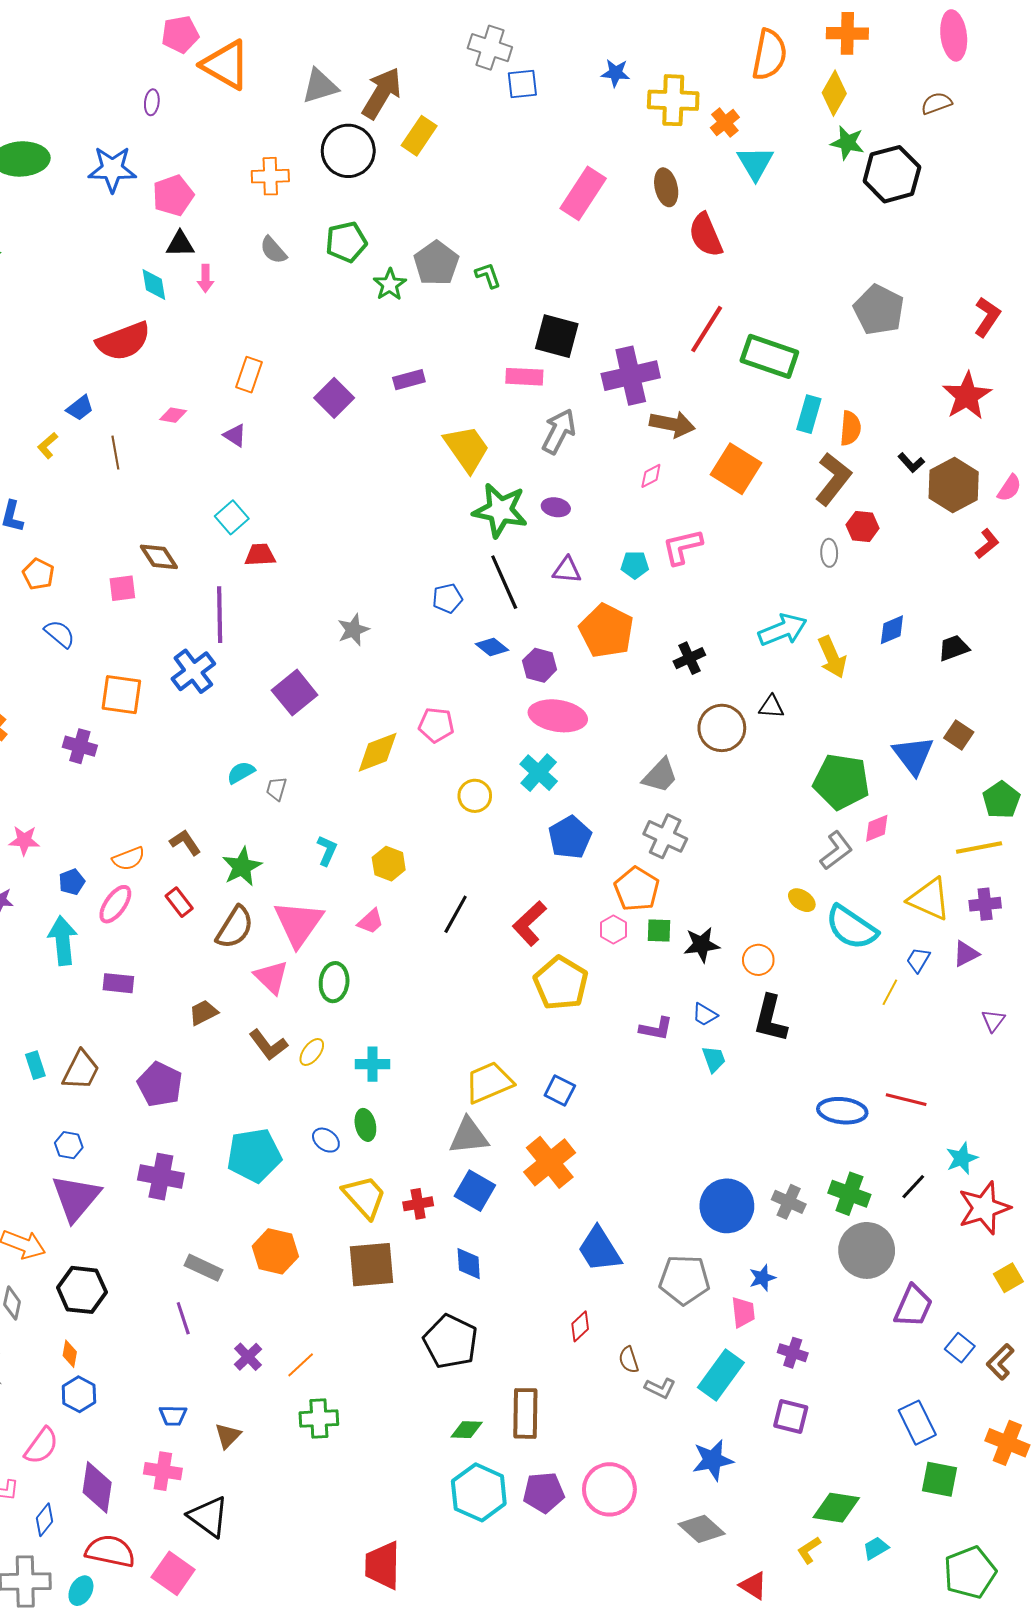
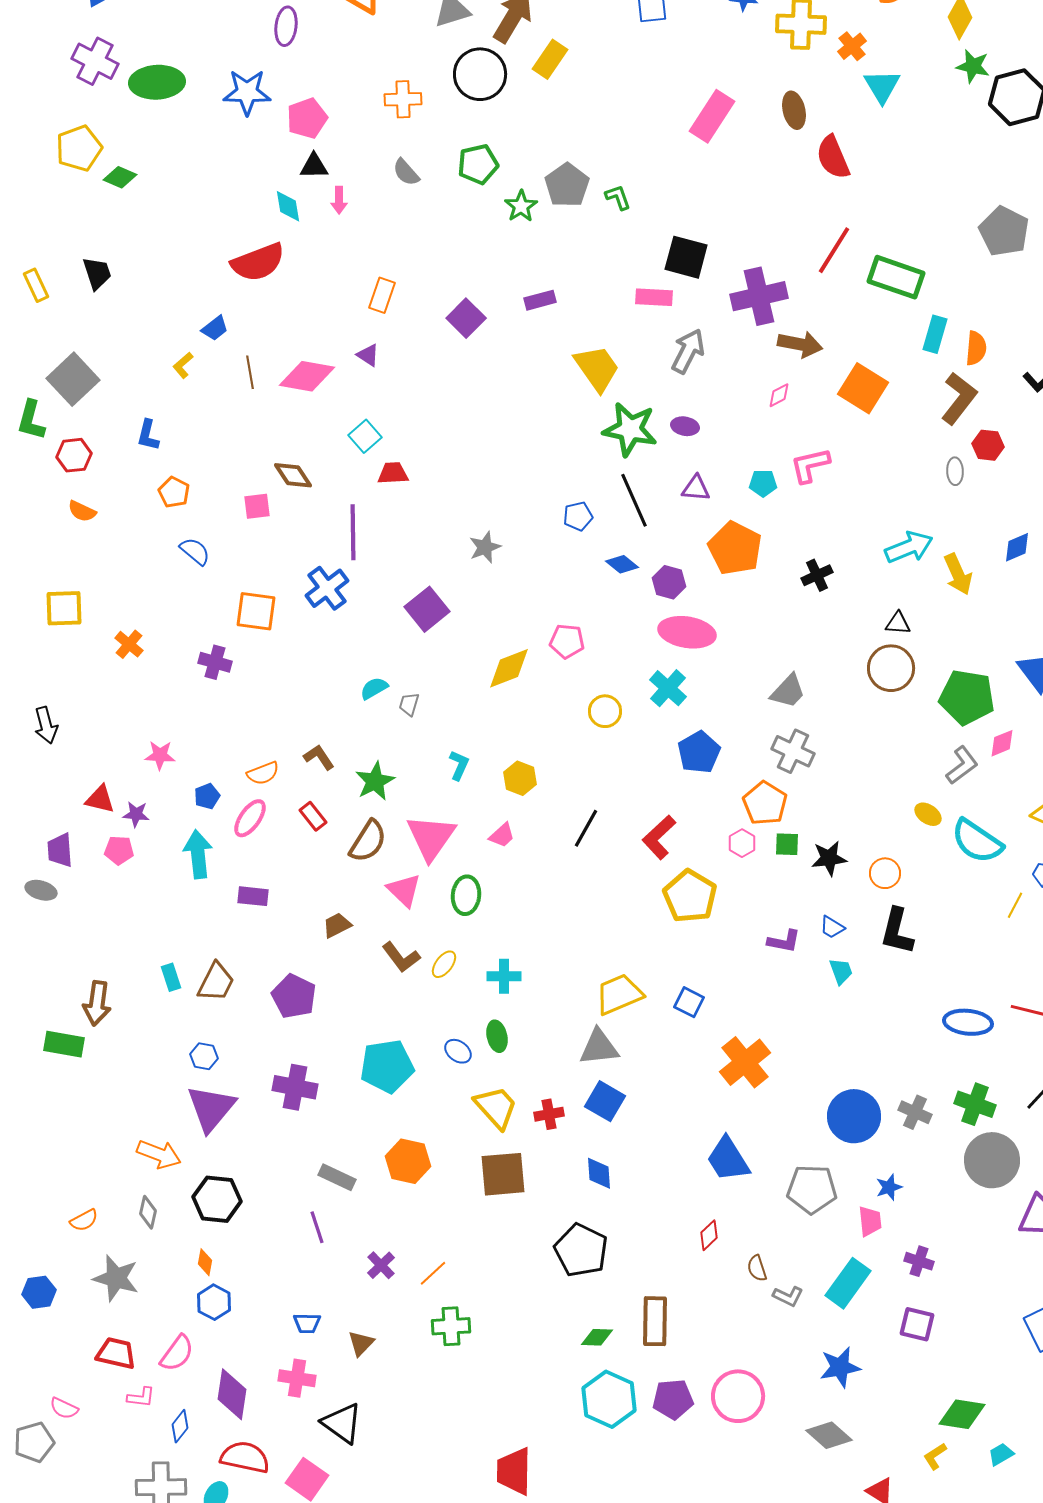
purple ellipse: (152, 102) -> (286, 26), size x1.5
pink diamond: (173, 415) -> (307, 376), moved, size x2.0
brown circle: (722, 728) -> (891, 668), moved
orange cross: (550, 1162) -> (745, 1062), moved

